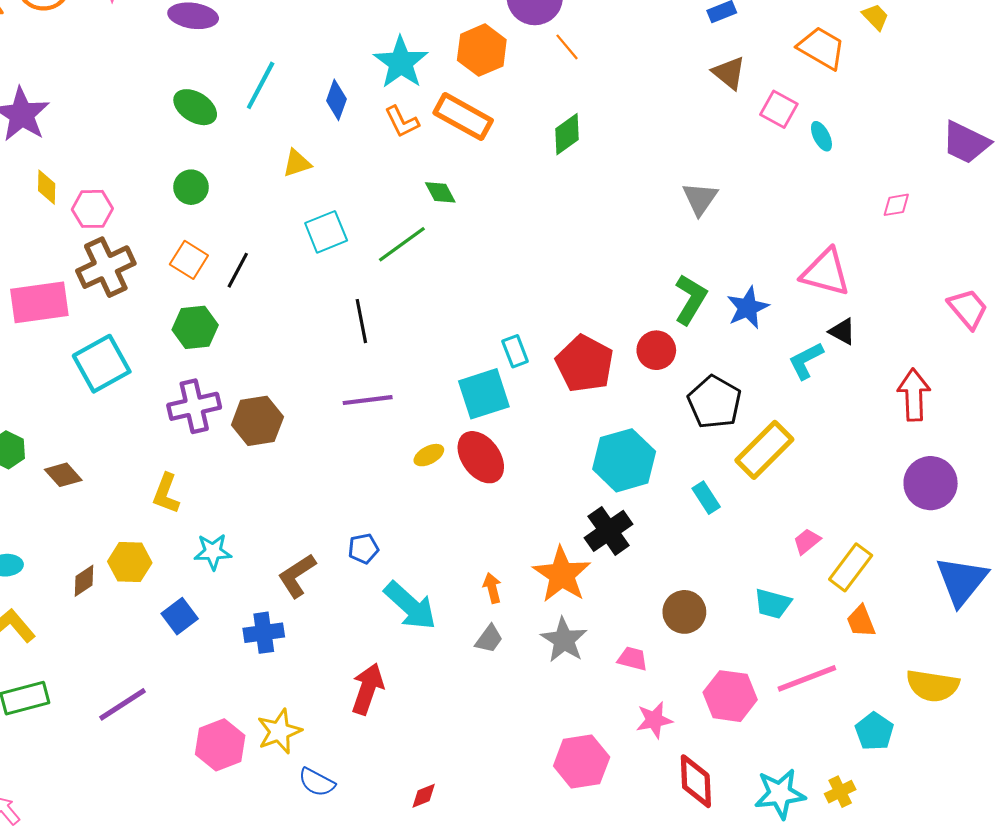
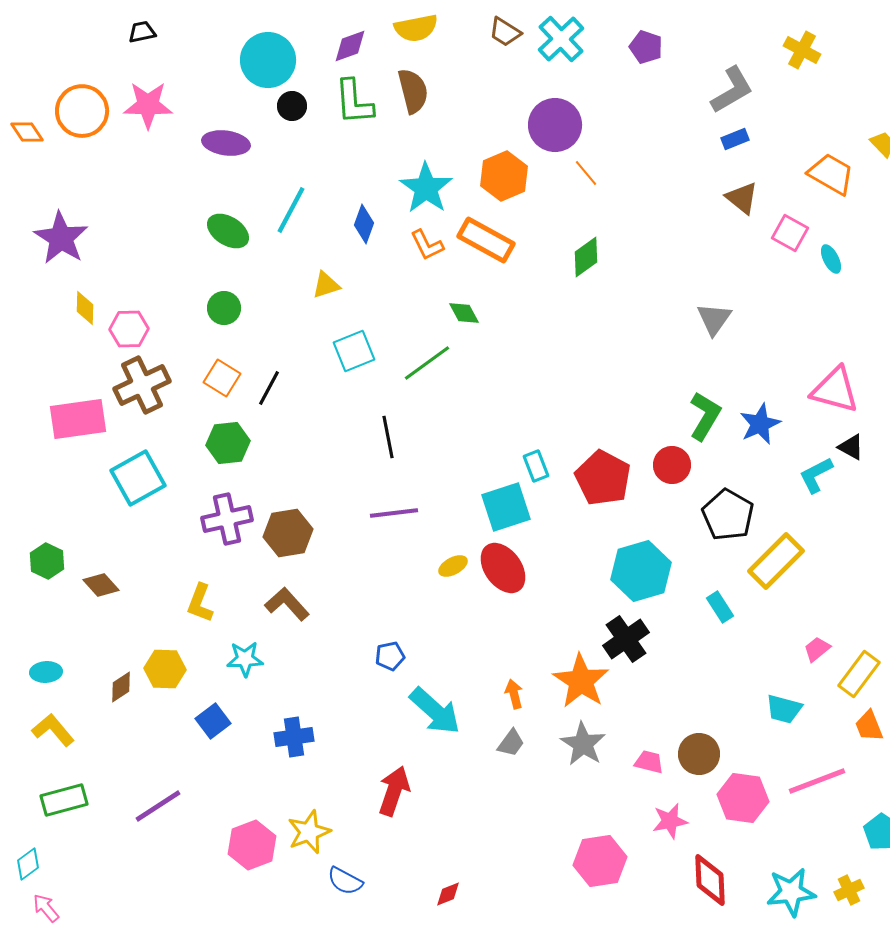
brown L-shape: (297, 576) -> (287, 604), moved, turned 81
brown circle: (684, 612) -> (699, 754), moved

